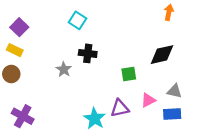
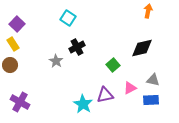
yellow rectangle: (15, 50) -> (13, 44), turned 32
black cross: (88, 53) -> (77, 47), turned -35
green square: (129, 74) -> (113, 65), turned -32

